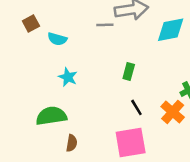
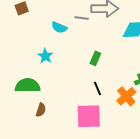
cyan semicircle: (57, 39) -> (59, 27), moved

